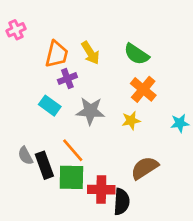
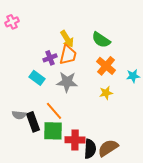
orange trapezoid: (57, 54) -> (68, 55), moved
yellow star: (131, 120) -> (106, 93), moved
cyan star: (180, 123) -> (133, 76), moved
gray semicircle: (25, 156) -> (19, 115), turned -56
brown semicircle: (145, 168) -> (108, 148), moved

